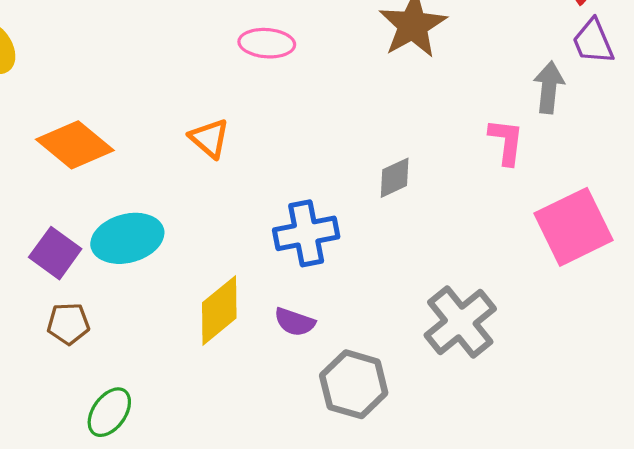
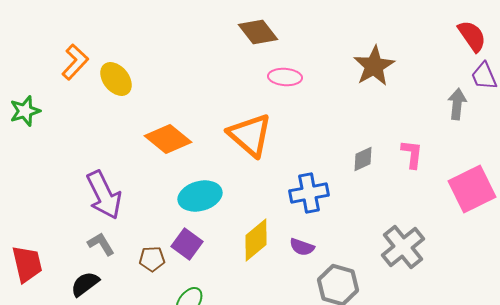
orange triangle: (209, 138) -> (250, 135), size x1.8
pink L-shape: (506, 142) -> (412, 154), moved
purple square: (55, 253) -> (187, 244), moved
brown pentagon: (68, 324) -> (152, 259), moved

